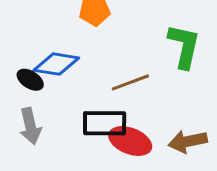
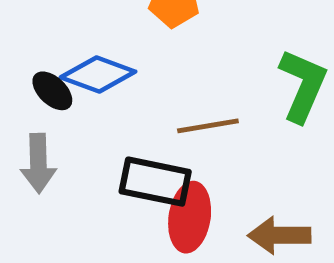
red ellipse: (130, 141) -> (190, 217), turned 66

